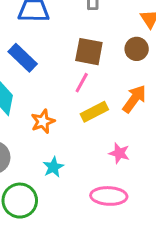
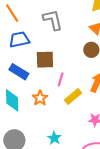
brown square: (89, 52) -> (45, 60), moved
orange star: (43, 121) -> (40, 98), moved

